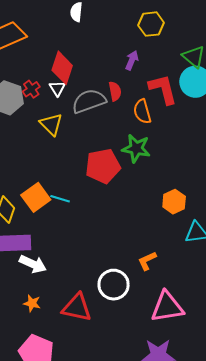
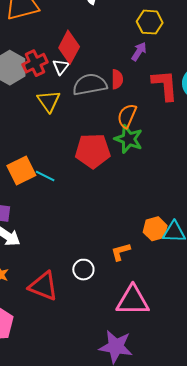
yellow hexagon: (151, 24) -> (150, 22), moved
red cross: (31, 89) -> (35, 63), size x1.4
orange semicircle: (142, 112) -> (127, 116), moved, turned 30
orange hexagon: (174, 202) -> (155, 229), moved
white circle: (114, 285) -> (83, 270), size x0.7

